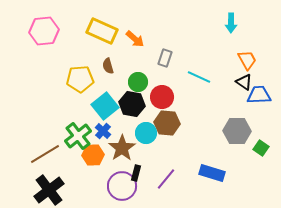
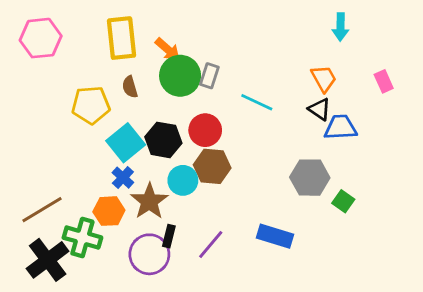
cyan arrow: (231, 23) -> (340, 27), moved
yellow rectangle: (102, 31) -> (121, 38), turned 60
green circle: (138, 82) -> (180, 76), moved, size x1.5
green cross: (78, 136) -> (82, 238), moved, turned -36

